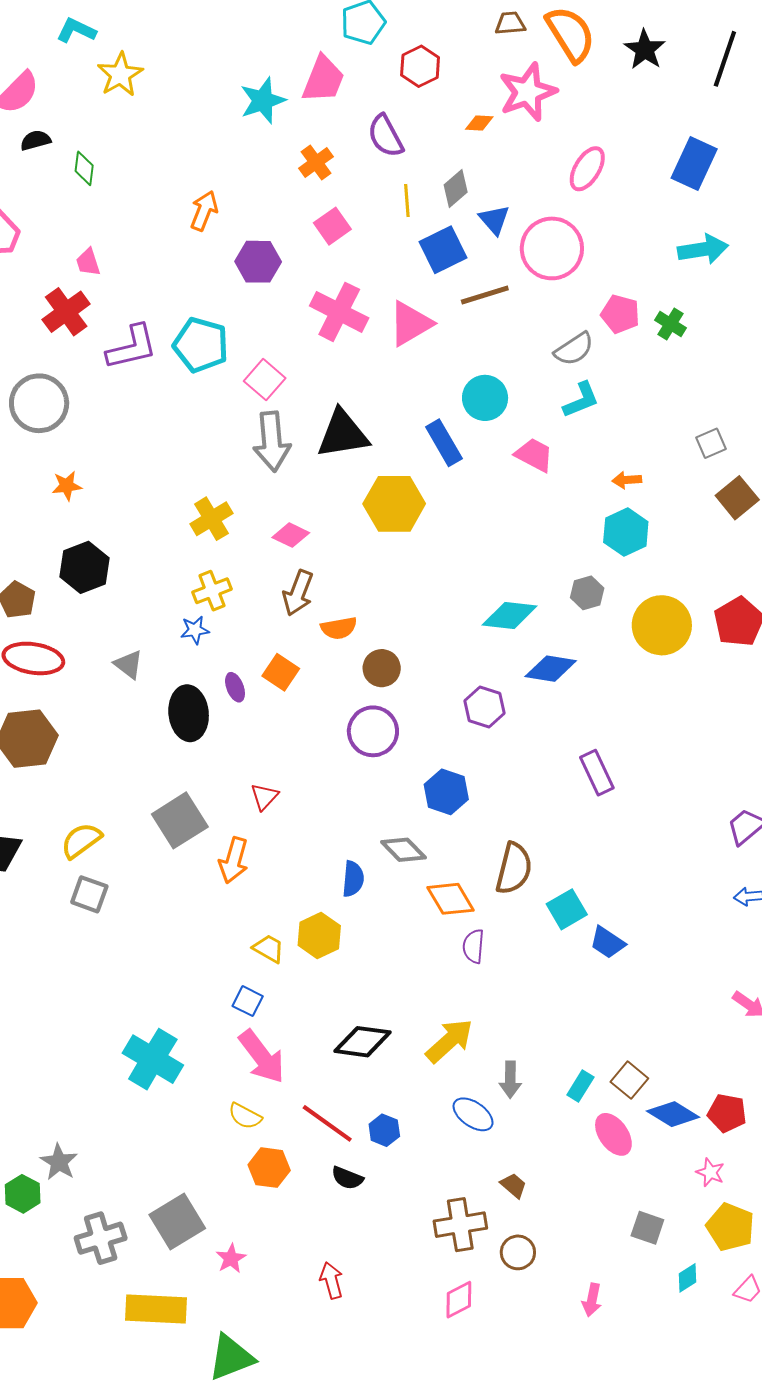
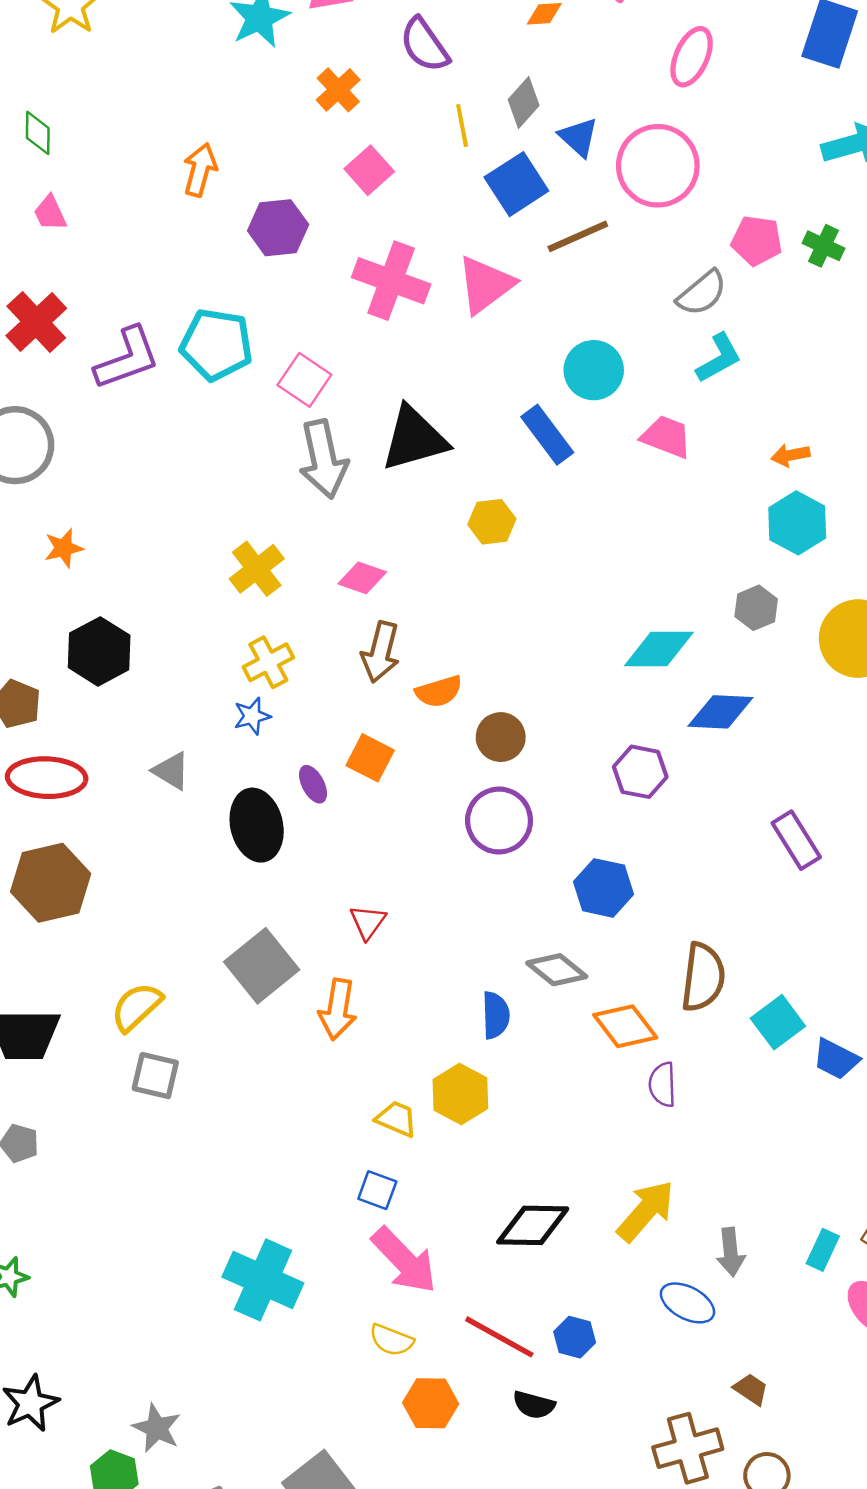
pink trapezoid: (88, 262) -> (50, 213), moved
yellow hexagon: (394, 504) -> (492, 522), size x0.6

